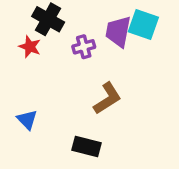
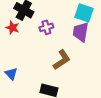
purple trapezoid: (118, 32) -> (81, 32), moved

